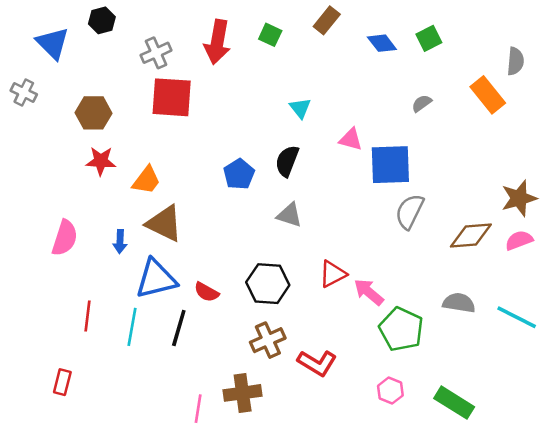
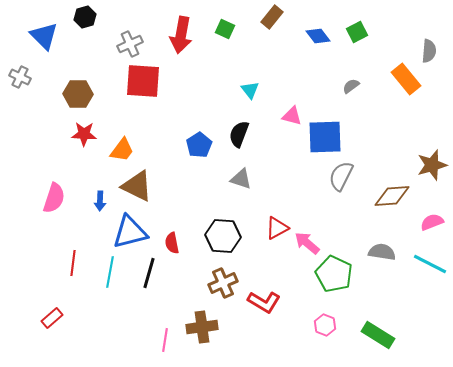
pink semicircle: (519, 240) -> (432, 222), moved
red semicircle: (206, 292) -> (172, 243), turned 50
red rectangle: (62, 382) -> (52, 318), turned 35

